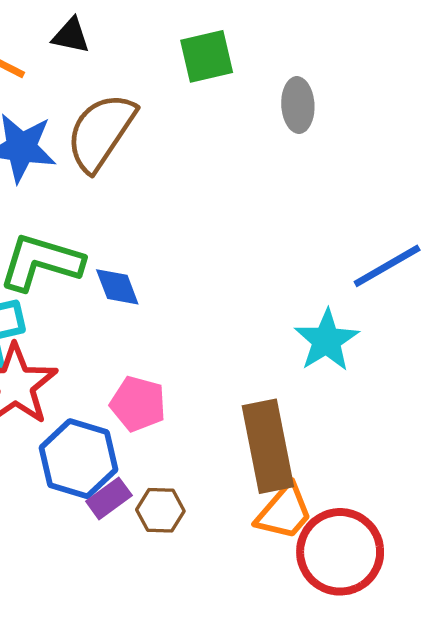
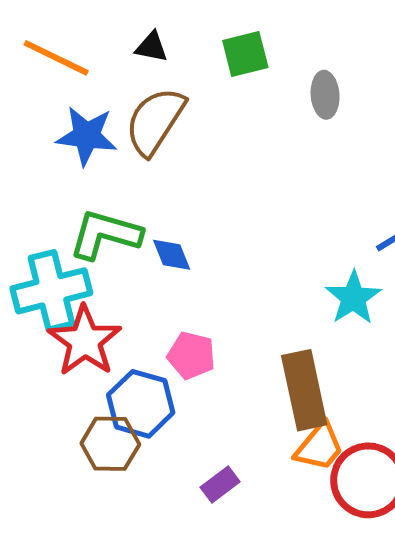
black triangle: (71, 36) -> (152, 47), moved
purple rectangle: (109, 498) -> (220, 484), moved
brown hexagon: (160, 510) -> (110, 444), moved, size x1.4

